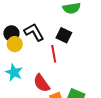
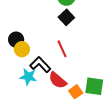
black L-shape: (34, 32) -> (40, 65), moved
black square: (64, 35) -> (66, 17), moved, turned 35

